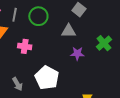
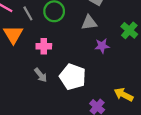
gray line: (15, 15) -> (28, 13), turned -32
gray arrow: (17, 84) -> (41, 75), moved

